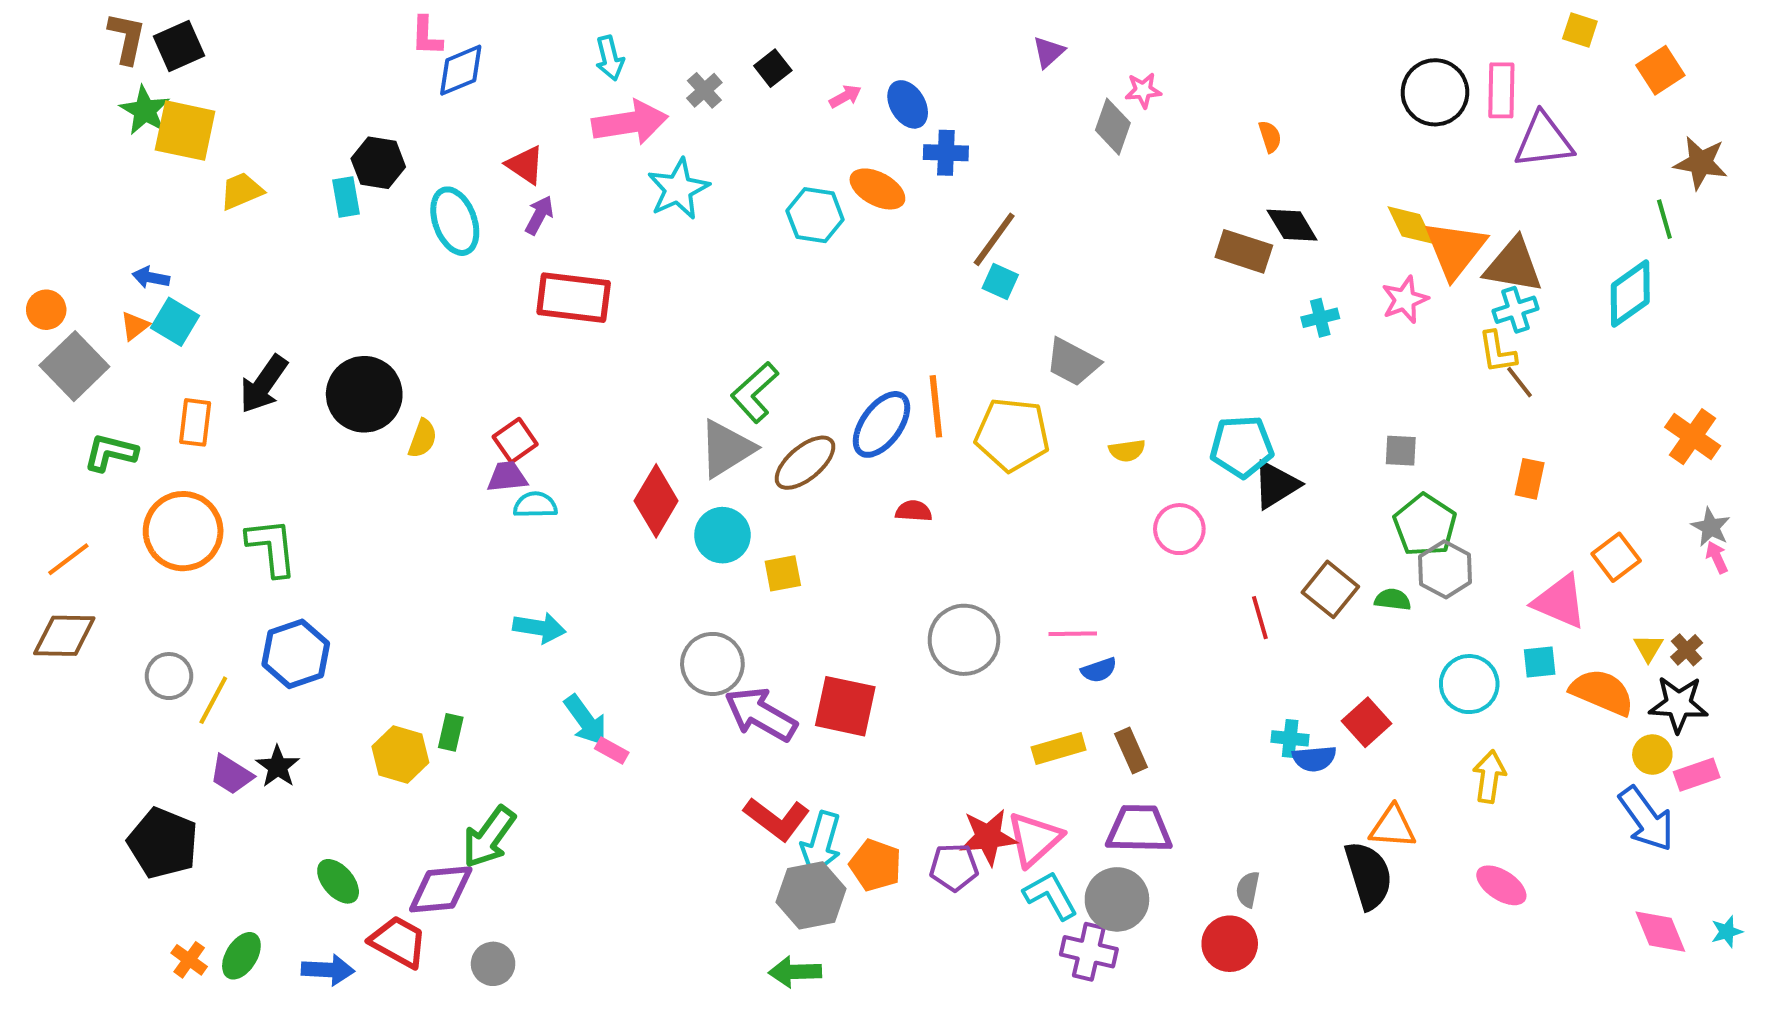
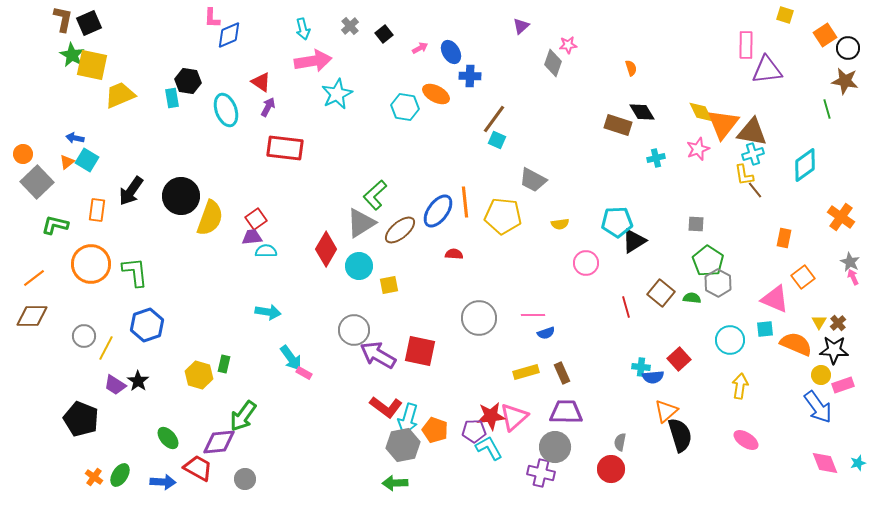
gray cross: (704, 90) -> (350, 26), moved
black circle: (1435, 92) -> (848, 48), moved, size x0.7
yellow trapezoid: (241, 191) -> (120, 95), size x1.4
cyan diamond: (1630, 294) -> (805, 165), moved
yellow semicircle: (423, 439) -> (210, 218), size x1.8
orange rectangle: (1530, 479) -> (784, 238), moved
orange triangle: (1393, 827) -> (666, 411), moved, turned -45
cyan L-shape: (1051, 895) -> (489, 448), moved

